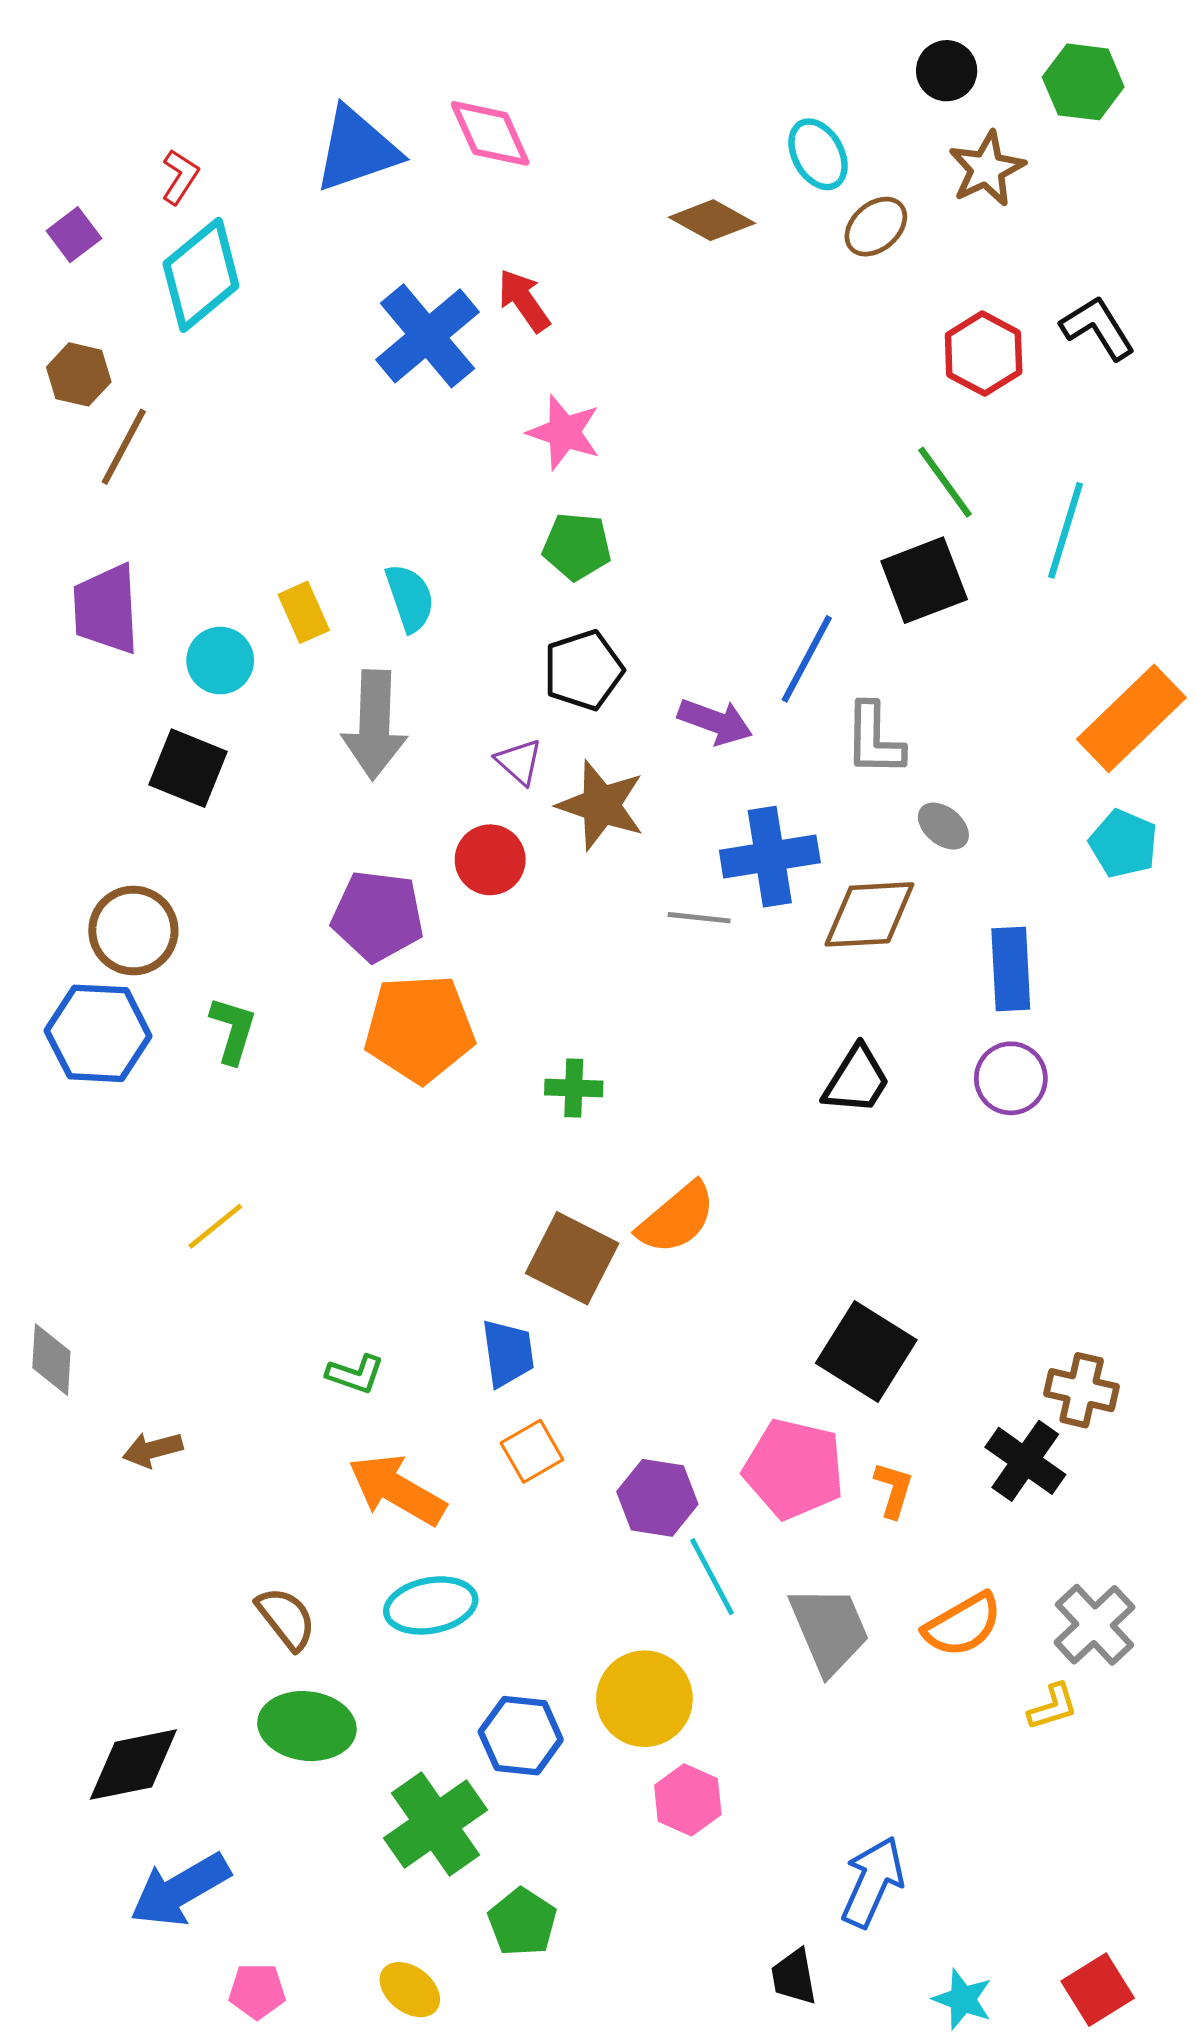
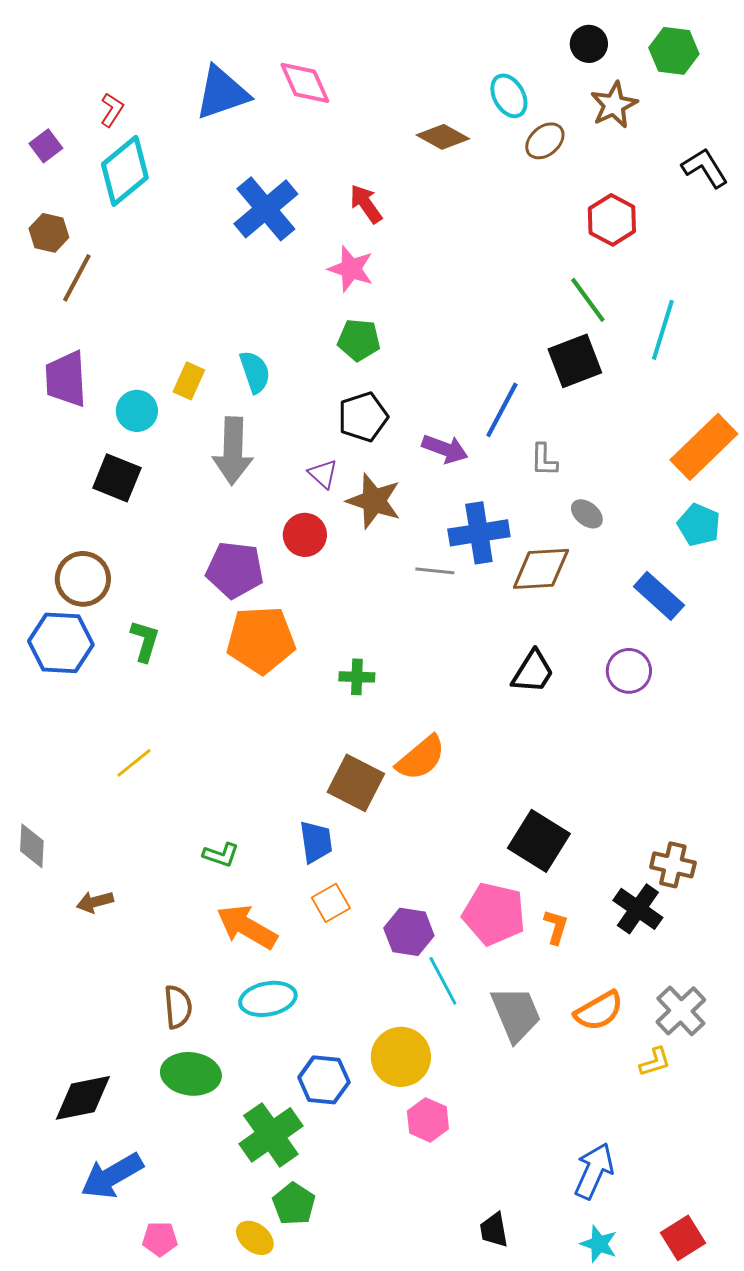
red arrow: (524, 301) -> (366, 204), moved
black L-shape: (1098, 328) -> (705, 168), moved
yellow rectangle: (304, 612) -> (189, 381), turned 48
gray L-shape: (874, 739) -> (544, 460), size x0.7
blue rectangle: (1011, 969) -> (659, 596), moved, turned -45
brown semicircle: (286, 1618) -> (178, 1007), turned 33
blue arrow: (873, 1882) -> (594, 1171), moved
green pentagon: (522, 1922) -> (294, 1204), moved

